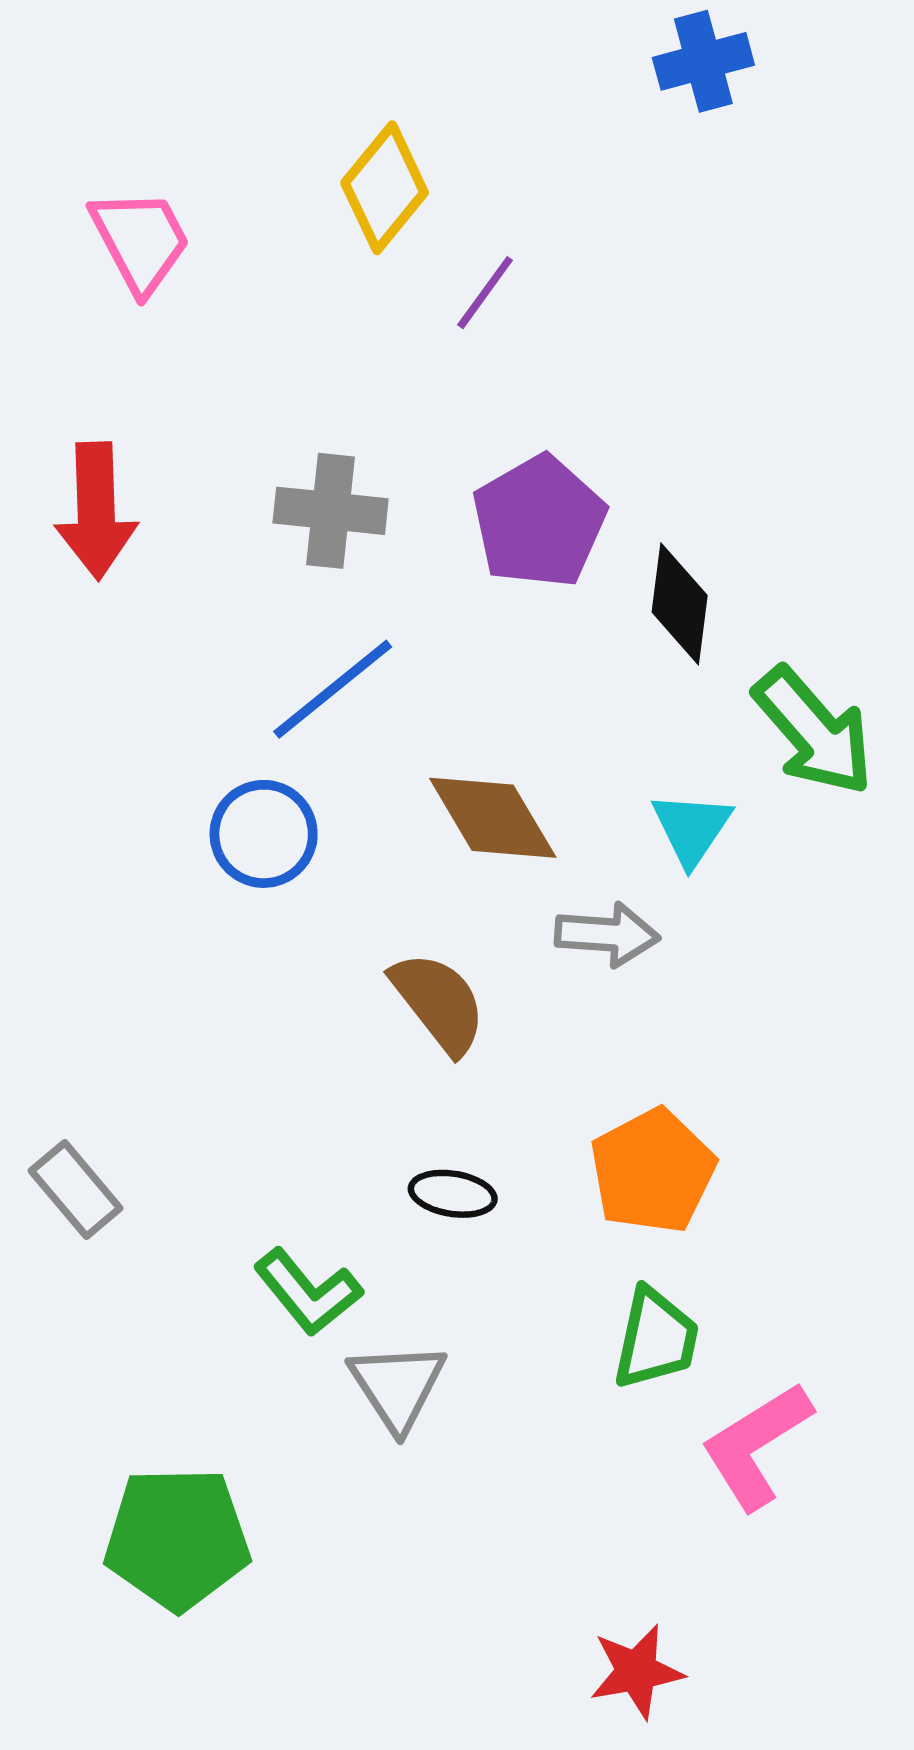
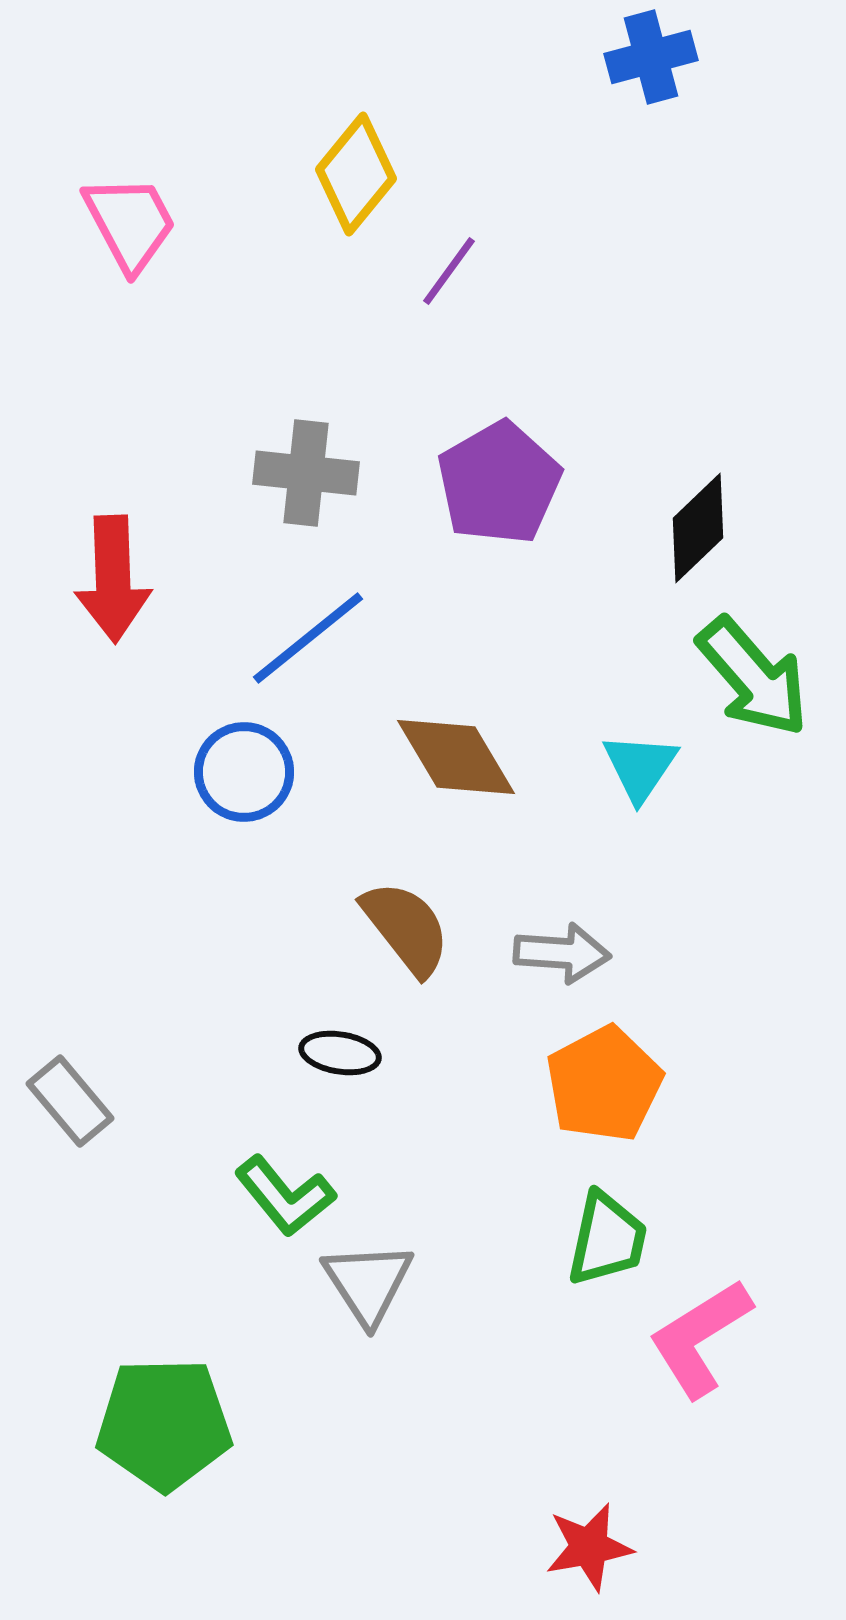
red arrow: (96, 511) -> (113, 579), moved
black diamond: (680, 604) -> (698, 528), moved, turned 39
gray arrow: (607, 934) -> (562, 953), moved
black ellipse: (453, 1194) -> (340, 1053), moved

